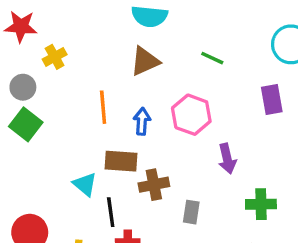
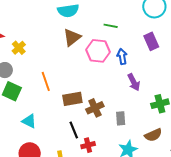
orange line: (103, 107) -> (46, 81), moved
pink hexagon: (191, 115) -> (98, 51), moved
blue arrow: (142, 121) -> (122, 57), moved
cyan triangle: (85, 184) -> (29, 121), moved

